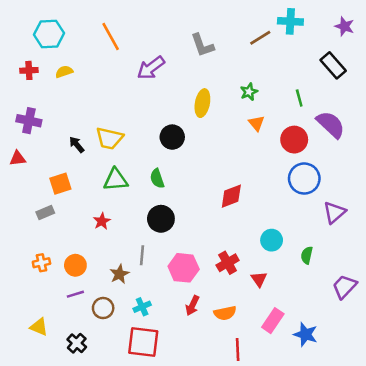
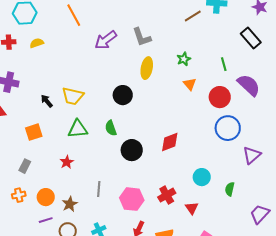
gray L-shape: (202, 45) -> (142, 37), moved
gray rectangle: (45, 212) -> (25, 166), moved, turned -40
black circle: (161, 219) -> (132, 150), moved
brown star: (119, 274) -> (70, 204), moved

